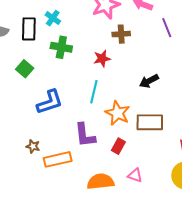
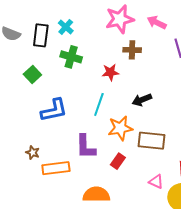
black arrow: (149, 81) -> (142, 100), moved
orange star: (118, 113) -> (120, 128), turned 30
pink triangle: (135, 175) -> (156, 182), moved

